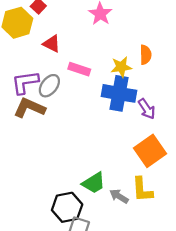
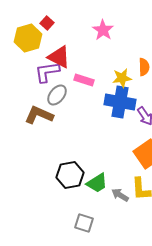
red triangle: (52, 44) -> (59, 57), size x1.4
purple L-shape: (25, 82) -> (47, 72), moved
black hexagon: (67, 207) -> (70, 175), moved

